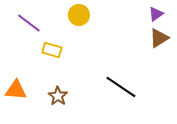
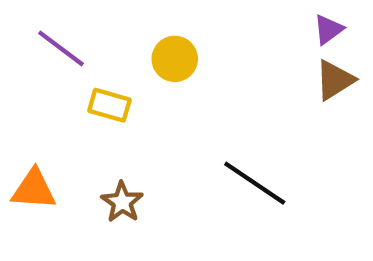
yellow circle: (79, 15) -> (175, 59), moved

